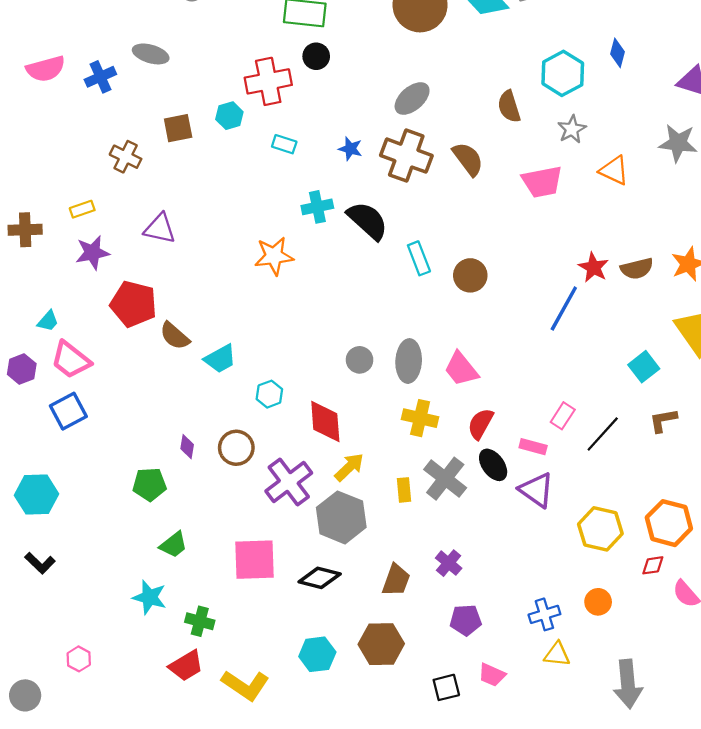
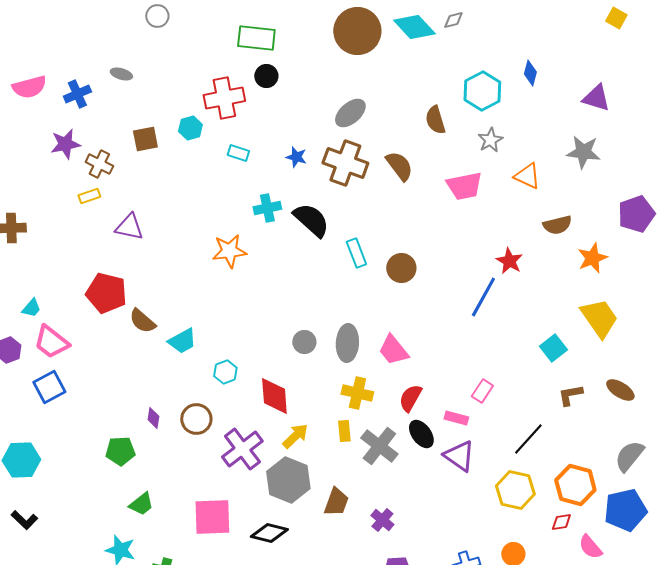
gray ellipse: (151, 54) -> (121, 74), size x0.7
yellow rectangle: (82, 209) -> (89, 196), moved
purple star: (92, 253) -> (65, 144), moved
brown semicircle: (637, 269) -> (557, 225), moved
black line: (603, 434) -> (528, 439), moved
yellow rectangle: (404, 490) -> (344, 431), moved
brown trapezoid: (396, 580) -> (336, 502), moved

